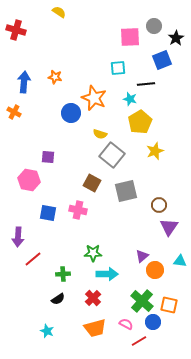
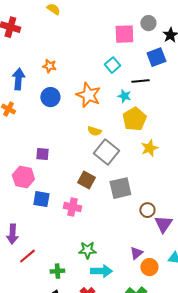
cyan square: (118, 68) -> (112, 65), turned -35
orange star: (55, 77) -> (49, 66), moved
blue circle: (71, 113) -> (50, 97), moved
brown circle: (159, 205) -> (147, 210), moved
blue square: (48, 213) -> (41, 199), moved

